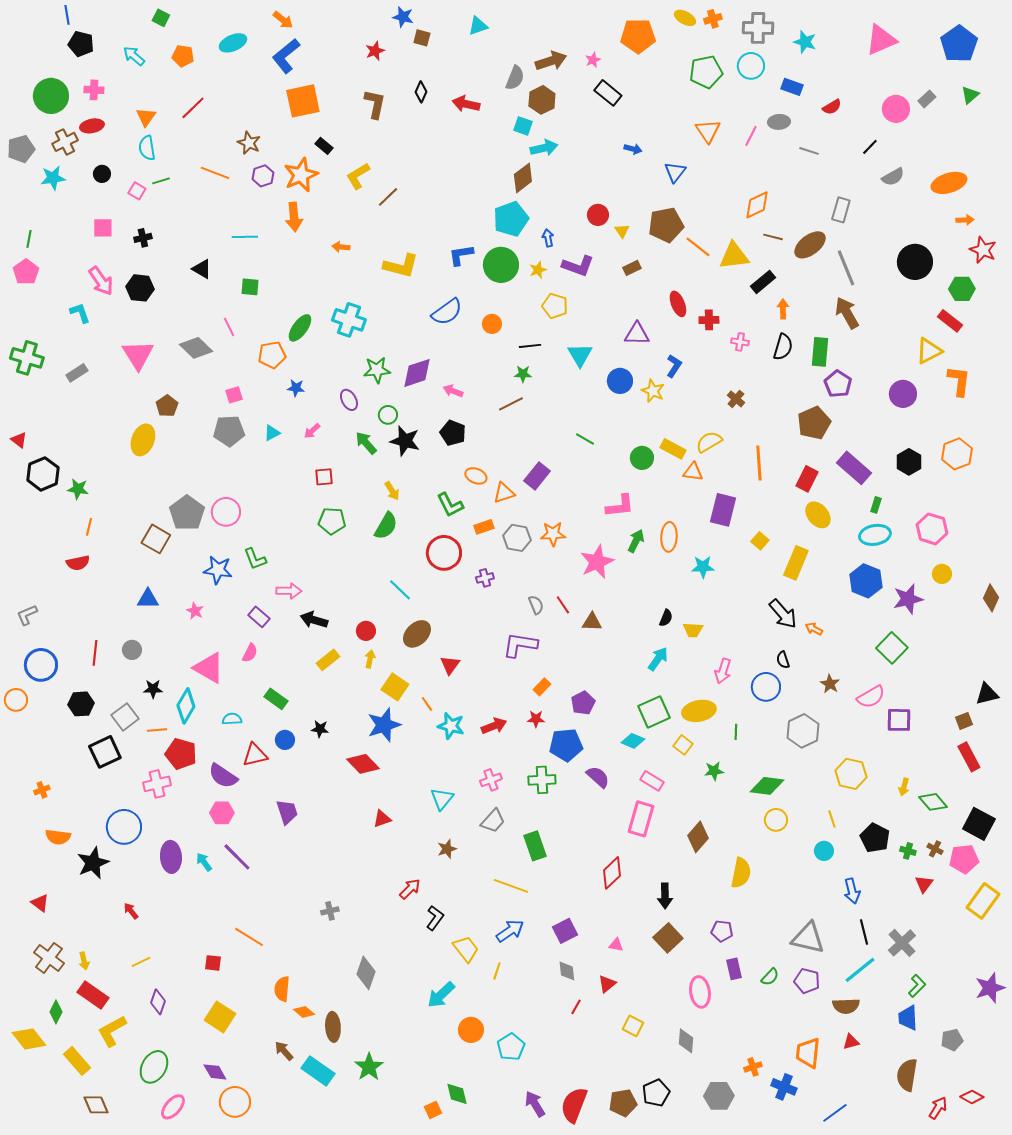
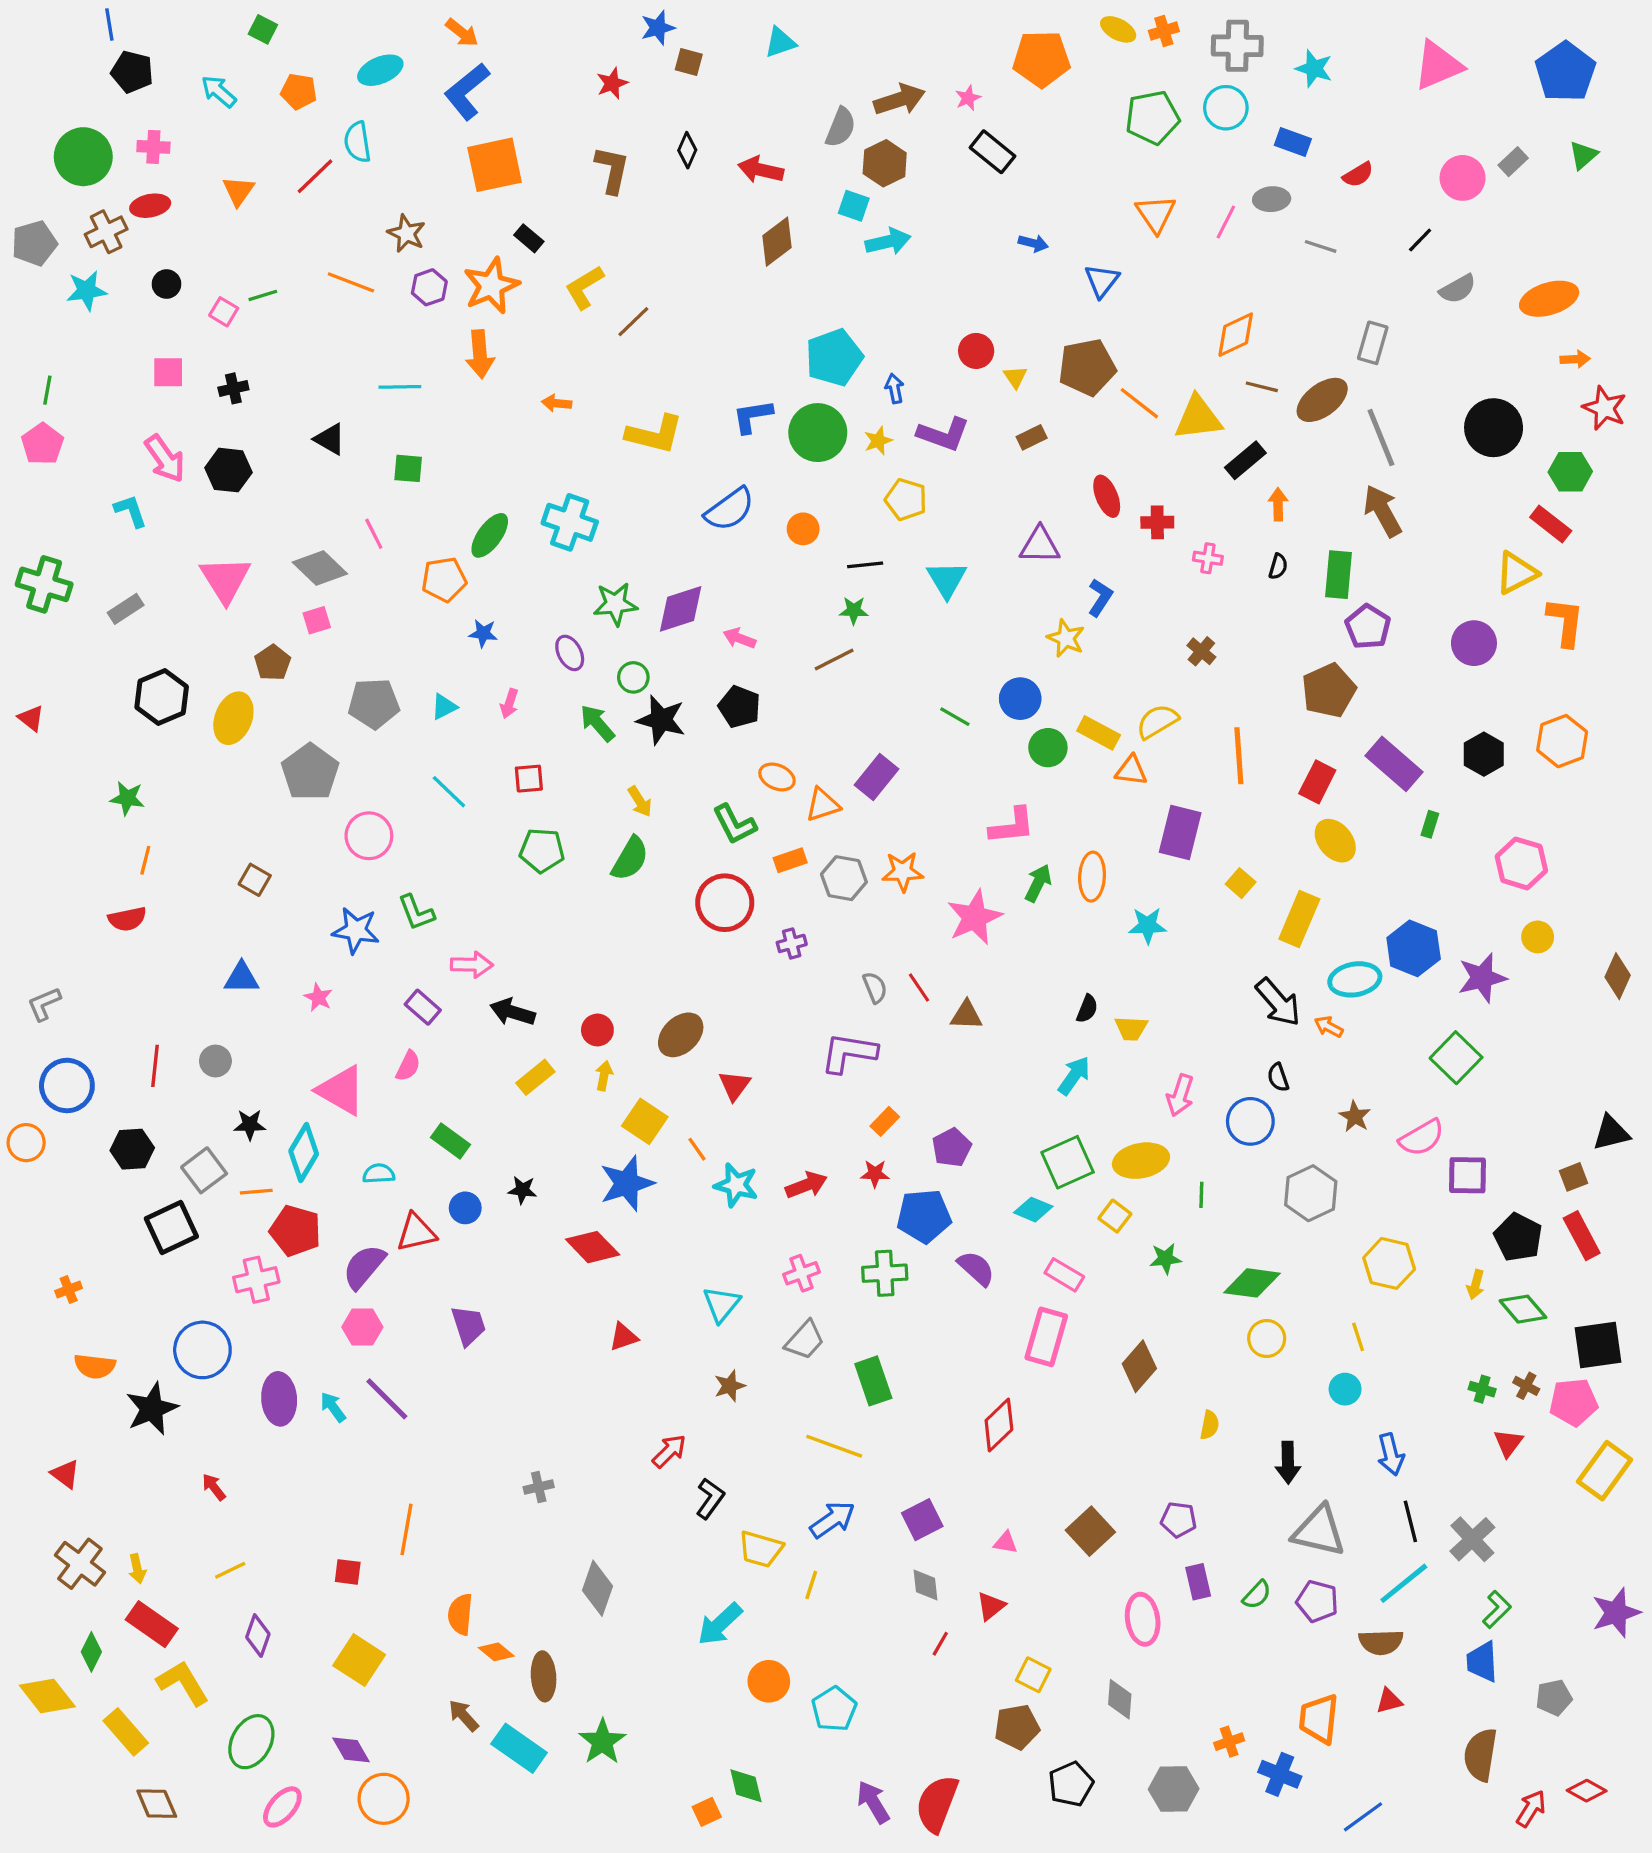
blue star: (403, 17) -> (658, 28), turned -30
cyan semicircle: (147, 148) -> (357, 142), moved
brown diamond: (523, 178) -> (777, 242), moved
black semicircle: (783, 347) -> (1278, 566), size x0.6
blue circle: (620, 381) -> (1020, 699), moved
pink square: (234, 395) -> (317, 620), moved
pink arrow: (312, 431) -> (509, 704), turned -30
black hexagon: (43, 474) -> (162, 697), moved
gray pentagon: (187, 513) -> (310, 772), moved
cyan ellipse: (875, 535) -> (1355, 979), moved
brown square: (156, 539) -> (255, 880), size x0.7
cyan line: (400, 590) -> (449, 792), moved
purple semicircle: (223, 776) -> (364, 1267), turned 96
black square: (979, 824) -> (1598, 1345), turned -36
black pentagon: (875, 838) -> (1518, 1237), moved
yellow semicircle: (741, 873) -> (1210, 1425), size x0.6
black arrow: (665, 896) -> (1288, 1463), moved
orange line: (249, 937) -> (406, 1529), turned 68
yellow trapezoid: (466, 949) -> (761, 1549), turned 144
yellow L-shape: (112, 1031) -> (183, 1683), turned 88
brown pentagon: (623, 1103) -> (1017, 1727), moved

